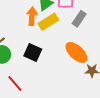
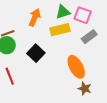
orange arrow: (32, 16) -> (35, 17), moved

